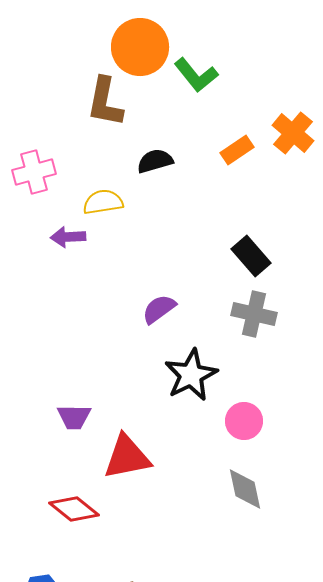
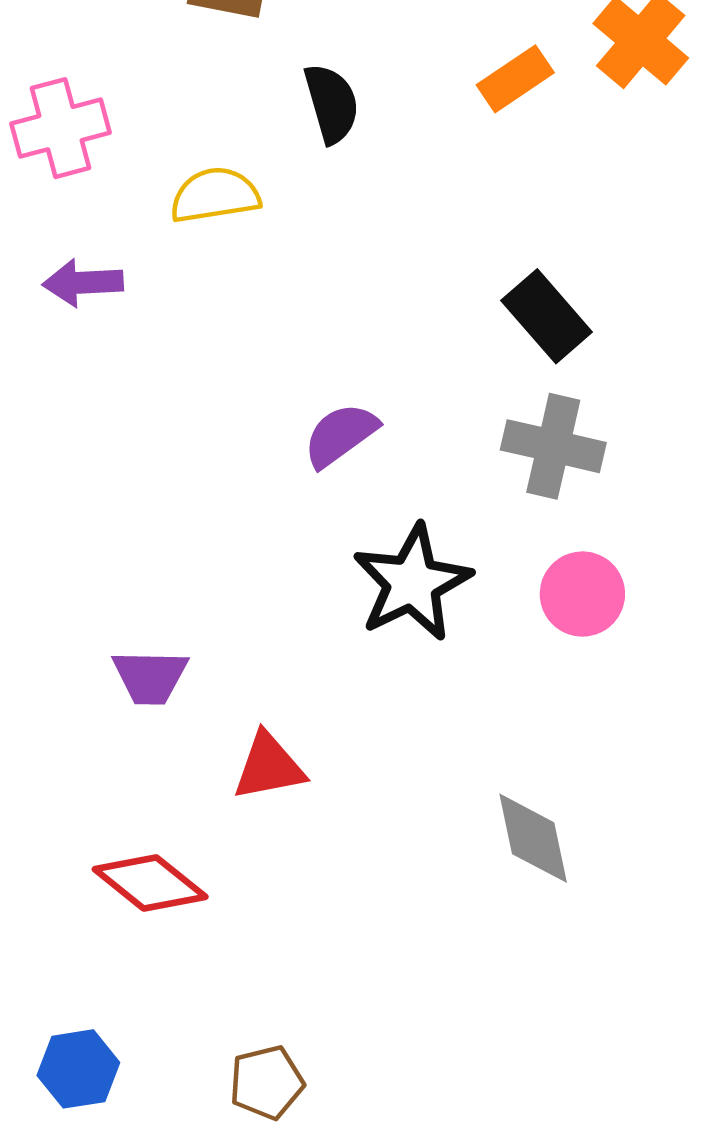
black semicircle: (155, 161) -> (332, 103), turned 90
purple arrow: (68, 237) -> (83, 283), moved
pink circle: (244, 421) -> (582, 594), moved
red triangle: (127, 457) -> (269, 767), size x0.7

